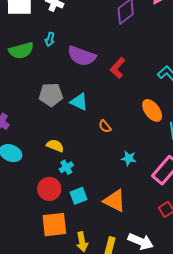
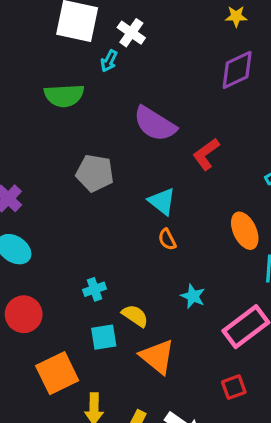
cyan arrow: (50, 39) -> (109, 61), moved
cyan triangle: (79, 102) -> (162, 201), moved
yellow semicircle: (55, 146) -> (135, 316), moved
red circle: (49, 189) -> (24, 314), moved
orange square: (54, 225) -> (57, 373), turned -32

